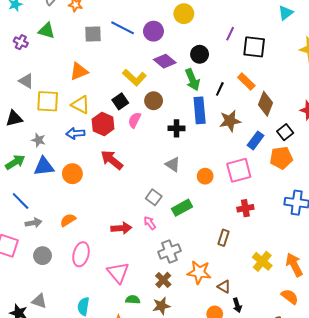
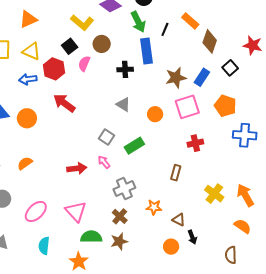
brown star: (230, 121) -> (176, 78), moved
orange pentagon: (281, 158) -> (225, 106), moved, turned 30
pink ellipse: (81, 254) -> (36, 211), moved, turned 35
orange star: (199, 272) -> (154, 207), size x0.7
green semicircle: (133, 300) -> (91, 237), size x1.5

